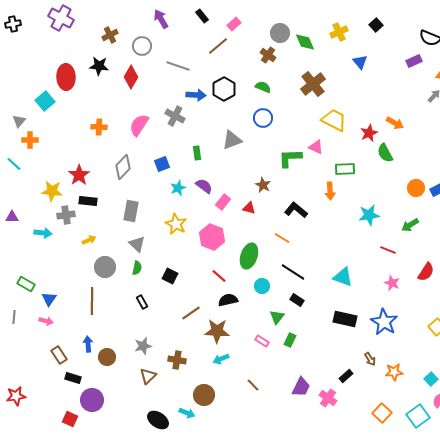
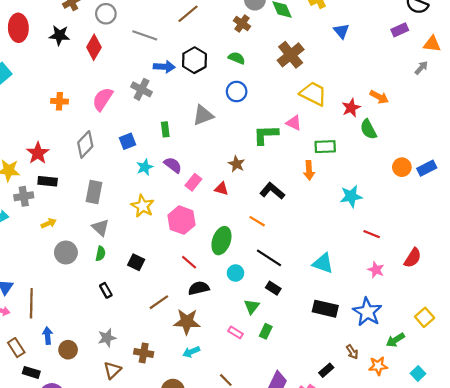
red ellipse: (66, 77) -> (18, 28), moved
green arrow: (410, 225) -> (395, 340), moved
brown line: (92, 301) -> (31, 303), moved

